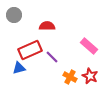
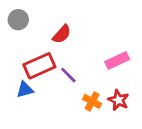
red semicircle: (47, 26) -> (62, 34), turned 133
pink rectangle: (89, 46) -> (117, 61), turned -66

